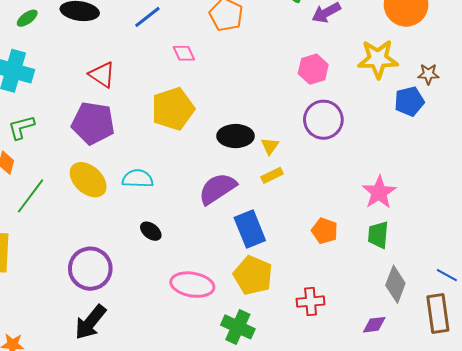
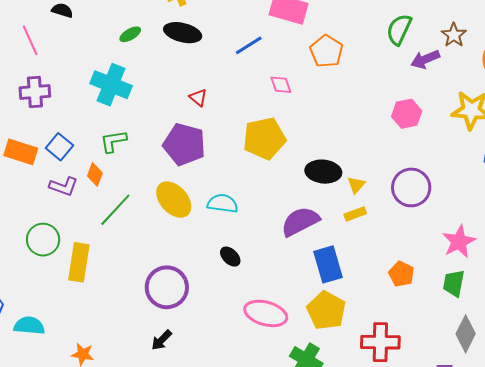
red triangle: (102, 75) -> (198, 98), size x0.7
purple circle: (323, 120) -> (411, 187), moved
red cross: (311, 302) -> (380, 342), size x1.4
black arrow: (90, 322) -> (161, 340), size x0.6

